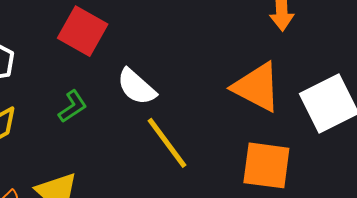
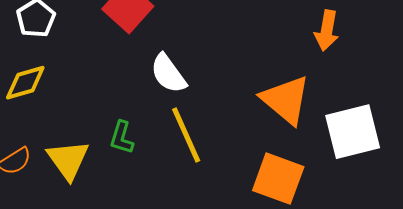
green L-shape: (73, 106) -> (122, 138), moved, turned 128

